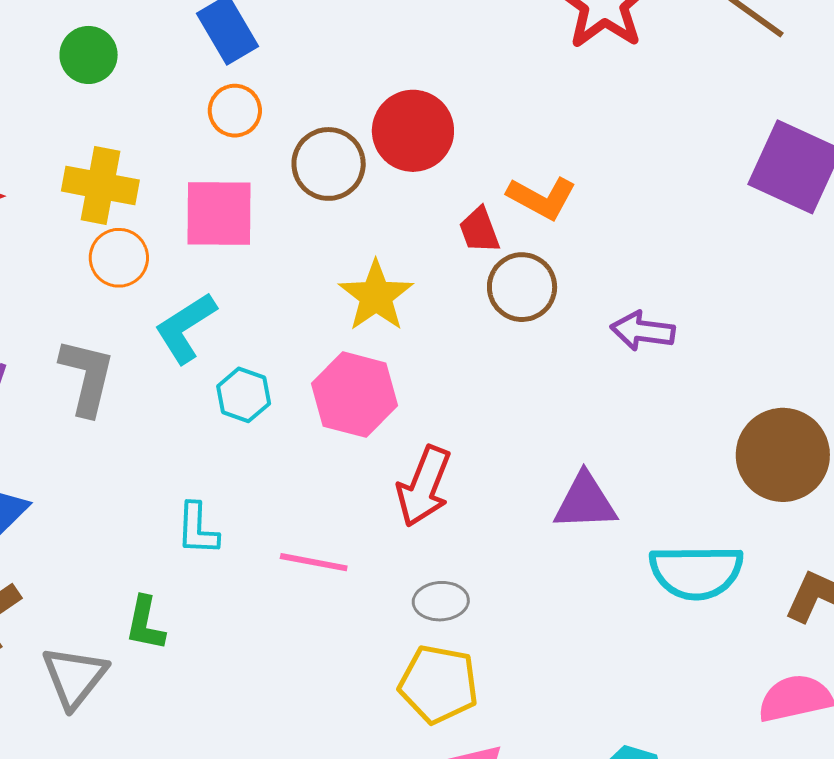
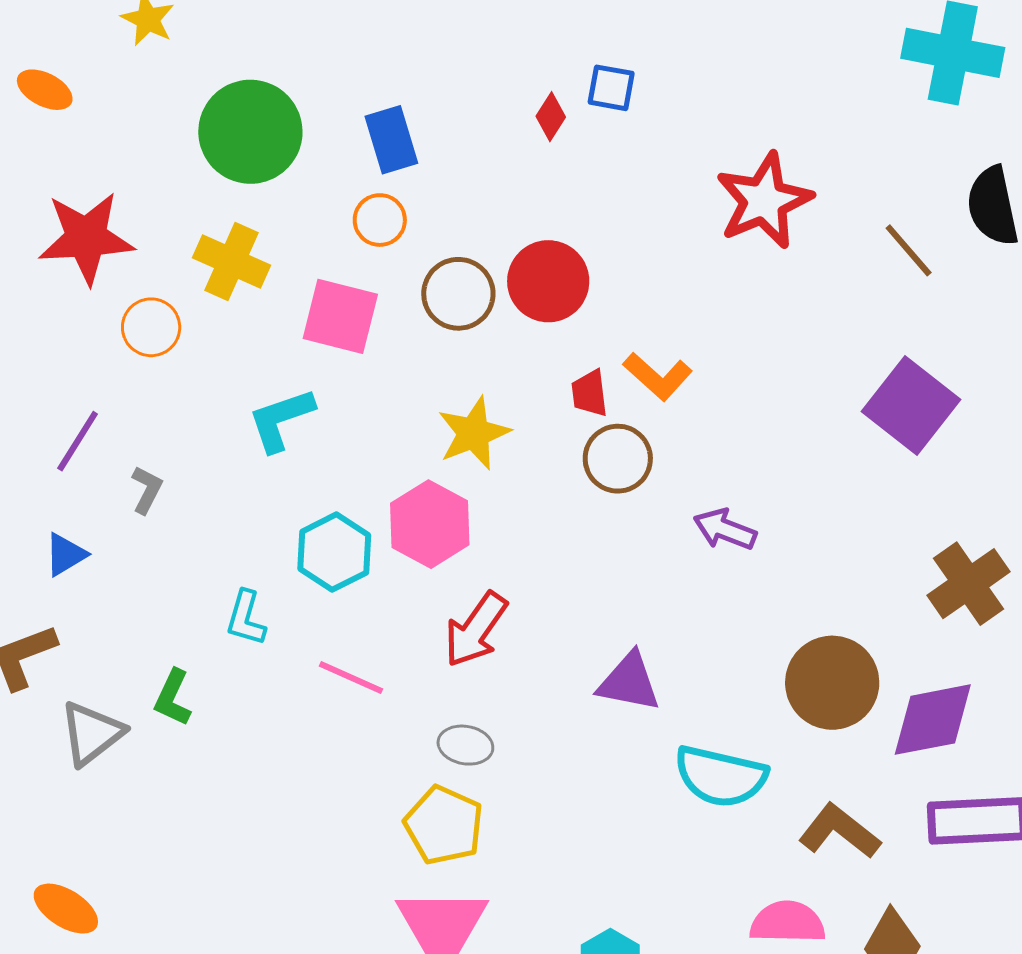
green circle: (89, 55) -> (250, 132), size x1.8
orange circle: (119, 258) -> (151, 327), moved
gray L-shape: (87, 377) -> (147, 490), moved, size x0.6
cyan hexagon: (244, 395) -> (334, 552), moved, size x1.4

